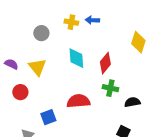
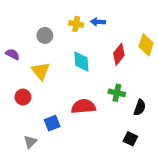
red diamond: (105, 63) -> (119, 54), moved
purple semicircle: (11, 64) -> (13, 54), moved
black semicircle: (132, 102) -> (140, 107), turned 119

